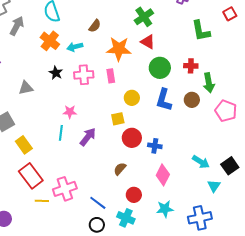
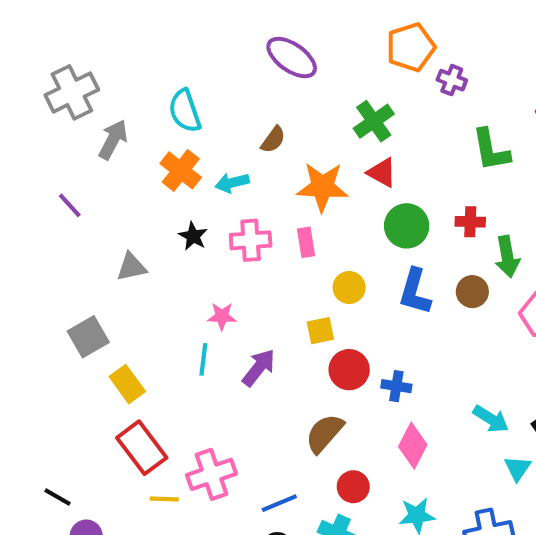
brown semicircle: (120, 169) -> (324, 433), size x1.5
blue line: (98, 203) -> (279, 503), turned -60

